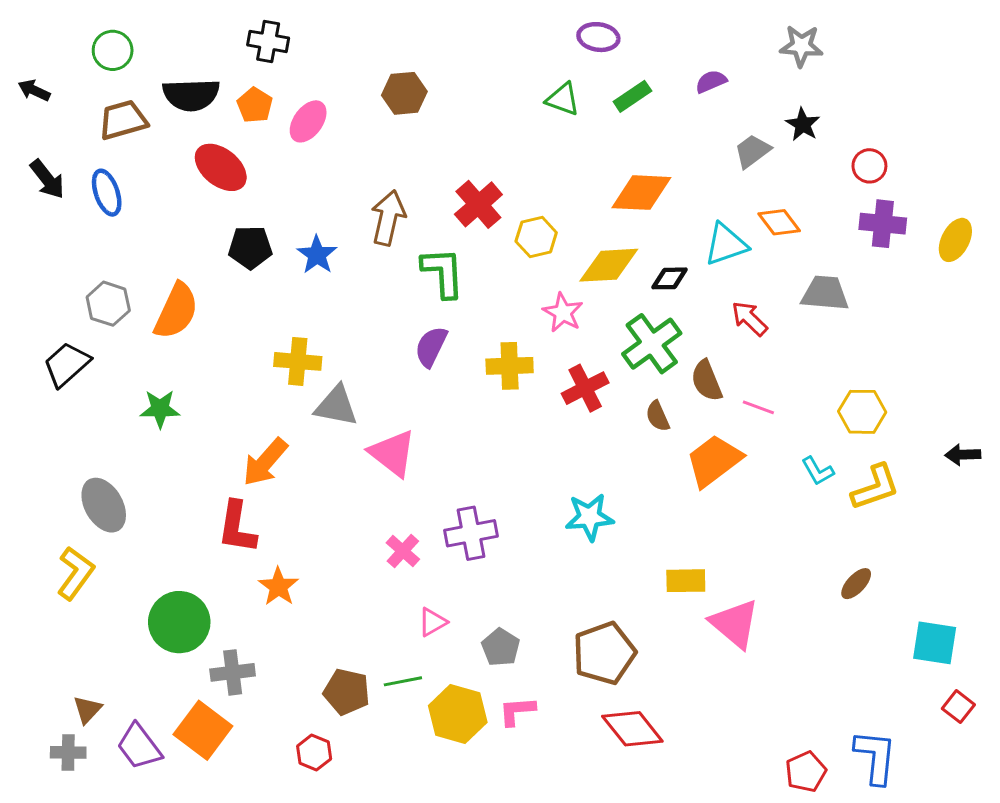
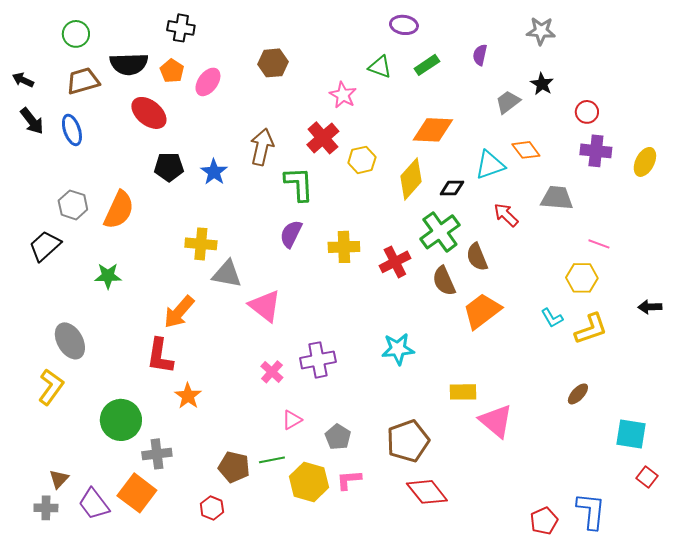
purple semicircle: (711, 81) -> (480, 55), turned -55
black arrow: (34, 90) -> (23, 80), moved
yellow diamond: (609, 265) -> (411, 179), turned -45
pink star: (563, 313) -> (343, 95), moved
pink line: (758, 407) -> (599, 244), moved
brown semicircle: (658, 416) -> (444, 281), size x1.4

